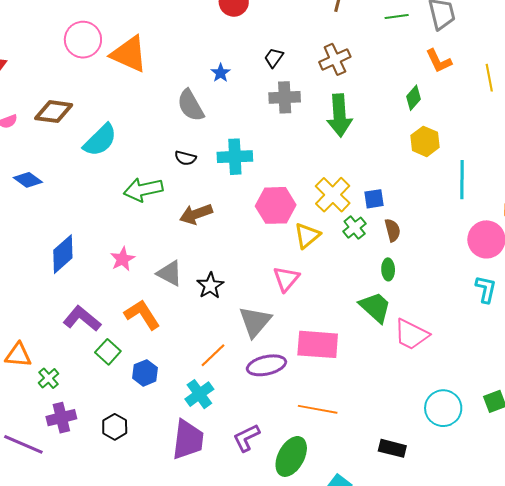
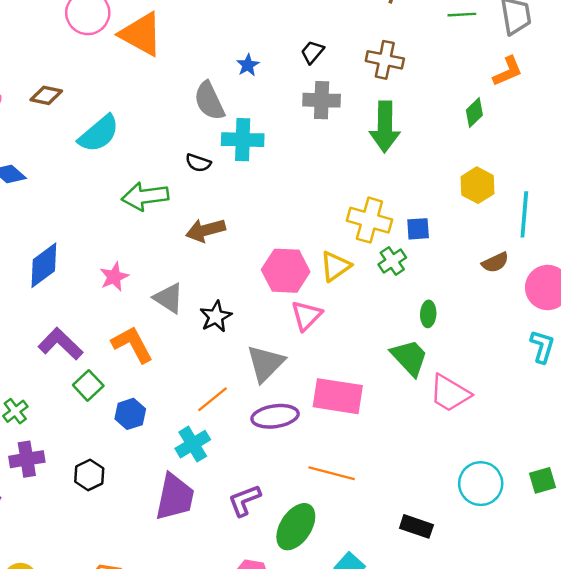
brown cross: (335, 59) -> (385, 60), turned 32
orange L-shape: (439, 61) -> (508, 71), turned -92
brown diamond: (54, 112) -> (46, 95), size x0.7
yellow hexagon: (425, 141) -> (477, 185), moved
cyan cross: (235, 157) -> (243, 140), moved
yellow cross: (333, 195) -> (369, 220), turned -33
pink hexagon: (276, 205) -> (286, 271), moved
brown semicircle: (393, 230) -> (495, 262), moved, turned 75

